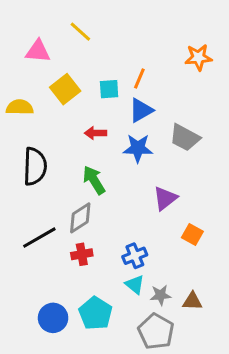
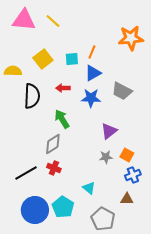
pink triangle: (38, 51) -> (24, 20), moved, size x1.4
orange star: (198, 57) -> (131, 38), size x1.4
black semicircle: (35, 166) -> (32, 96), moved
black line: (39, 238) -> (26, 173), moved
red cross: (82, 254) -> (54, 168), turned 32
blue cross: (135, 256) -> (133, 175), moved
gray star: (161, 295) -> (106, 157), moved
blue circle: (53, 318) -> (35, 210), size x1.4

